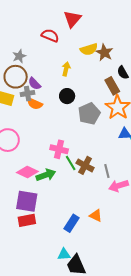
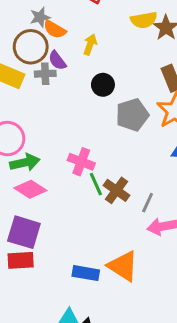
yellow arrow: (66, 69) -> (90, 45), moved
orange semicircle: (35, 104) -> (55, 29), moved
gray line: (107, 171) -> (148, 203), turned 32
green arrow: (46, 175) -> (25, 162), moved
orange triangle: (96, 216) -> (123, 266), size x1.6
blue rectangle: (71, 223) -> (86, 273), turned 60

